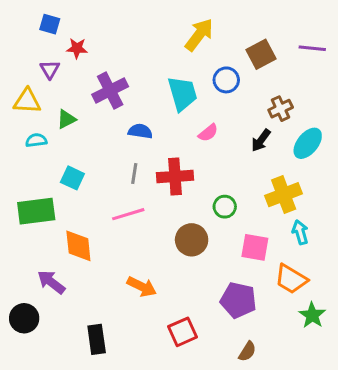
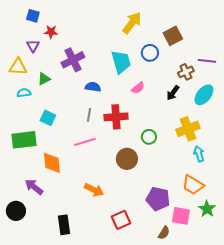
purple line: (312, 48) -> (207, 61), moved
pink square: (255, 247) -> (181, 216), moved

